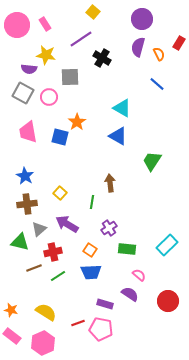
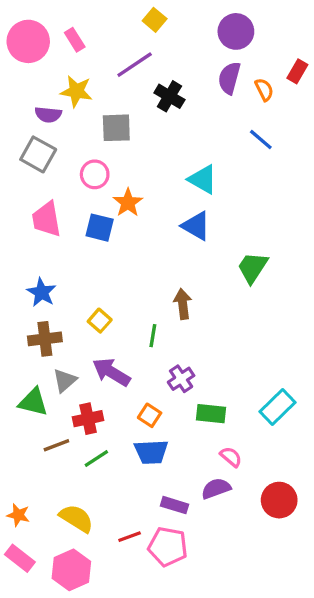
pink circle: (49, 97) -> (95, 174), moved
purple semicircle: (130, 294) -> (216, 488), turned -54

